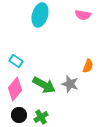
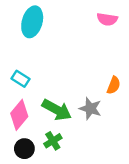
cyan ellipse: (40, 15) -> (32, 22), moved
green cross: (41, 117) -> (53, 141), moved

